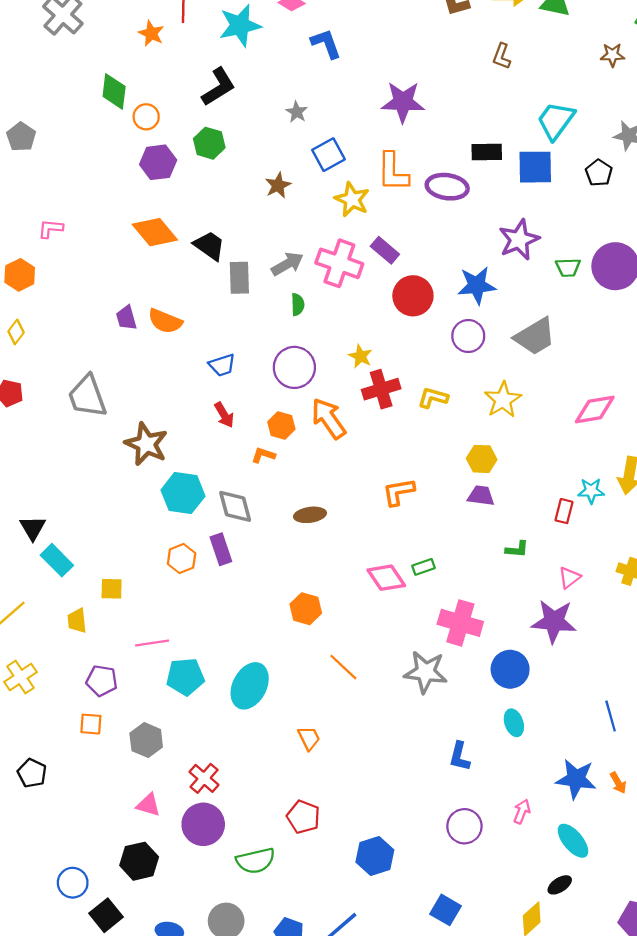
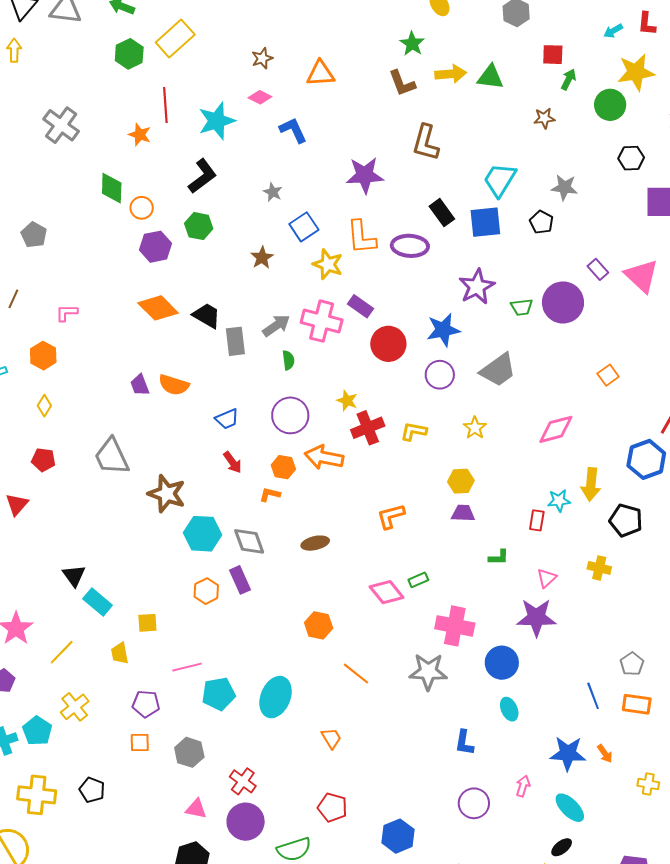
brown L-shape: (502, 56) -> (426, 143), moved, size x1.6
black rectangle: (487, 152) -> (442, 213), turned 60
yellow star: (503, 400) -> (475, 428), size x0.7
orange arrow: (329, 418) -> (324, 457), turned -39

